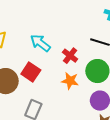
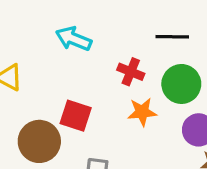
cyan arrow: (40, 43) -> (74, 39), moved

